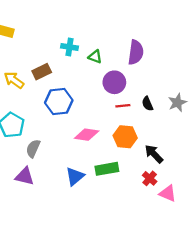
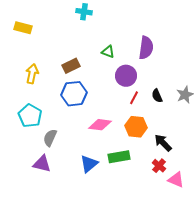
cyan cross: (69, 47) -> (84, 12), moved
brown rectangle: (42, 72) -> (71, 66), moved
yellow arrow: (14, 80) -> (32, 74), turned 66
red line: (123, 106) -> (134, 98), turned -56

